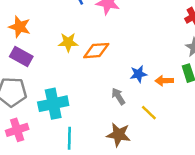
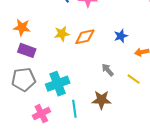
blue star: (138, 74) -> (121, 36), moved
pink cross: (17, 130) -> (41, 114), moved
brown star: (119, 135) -> (101, 100), moved

